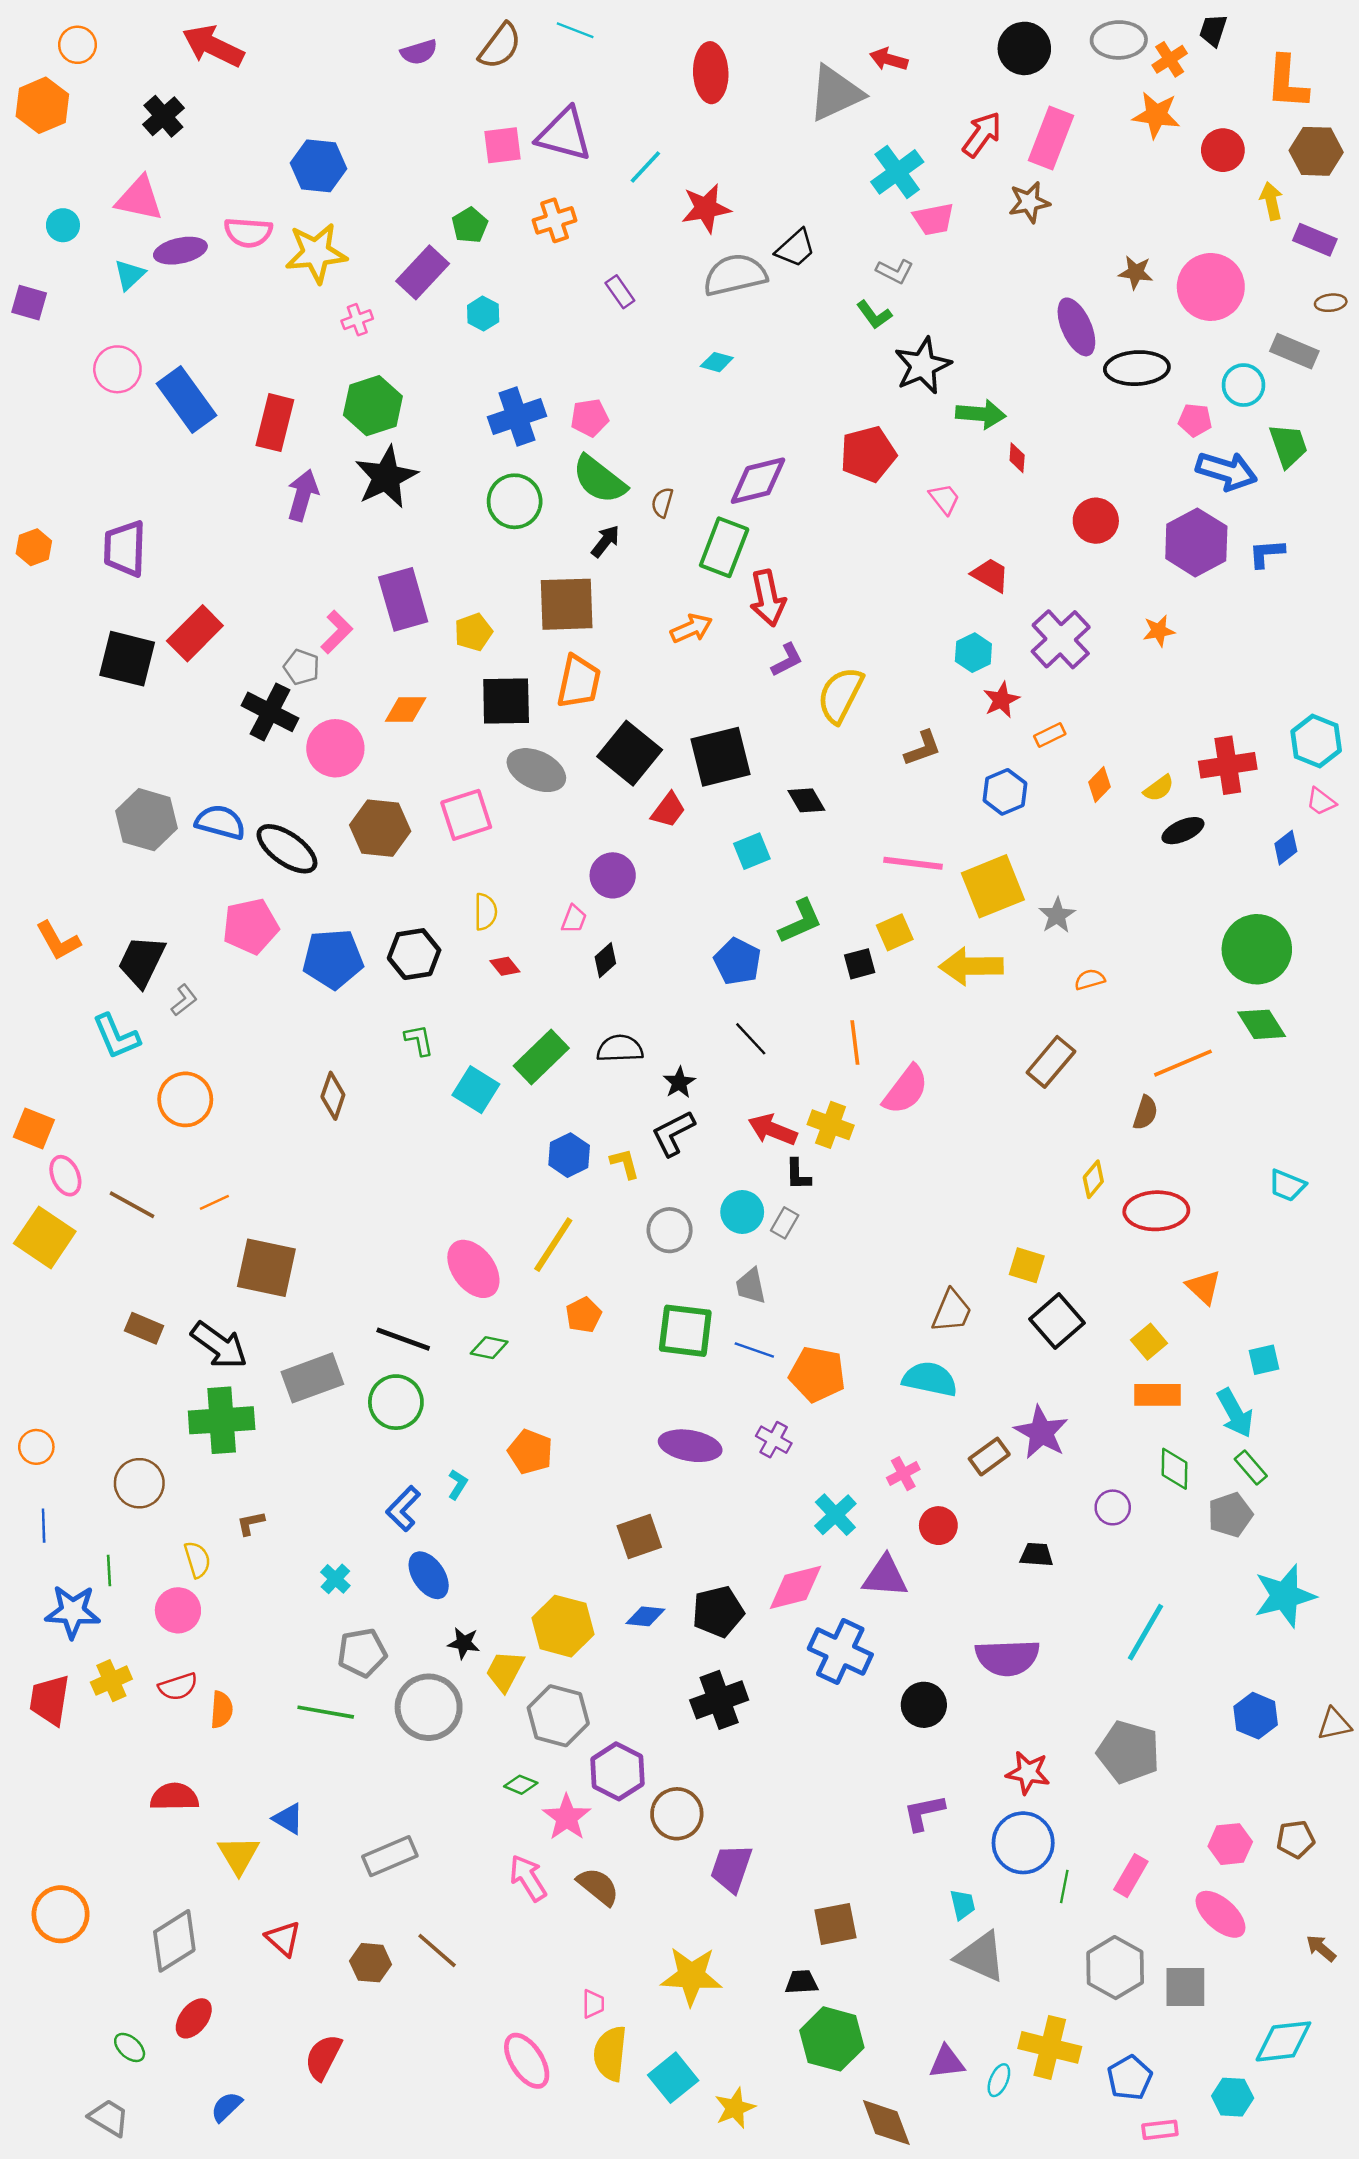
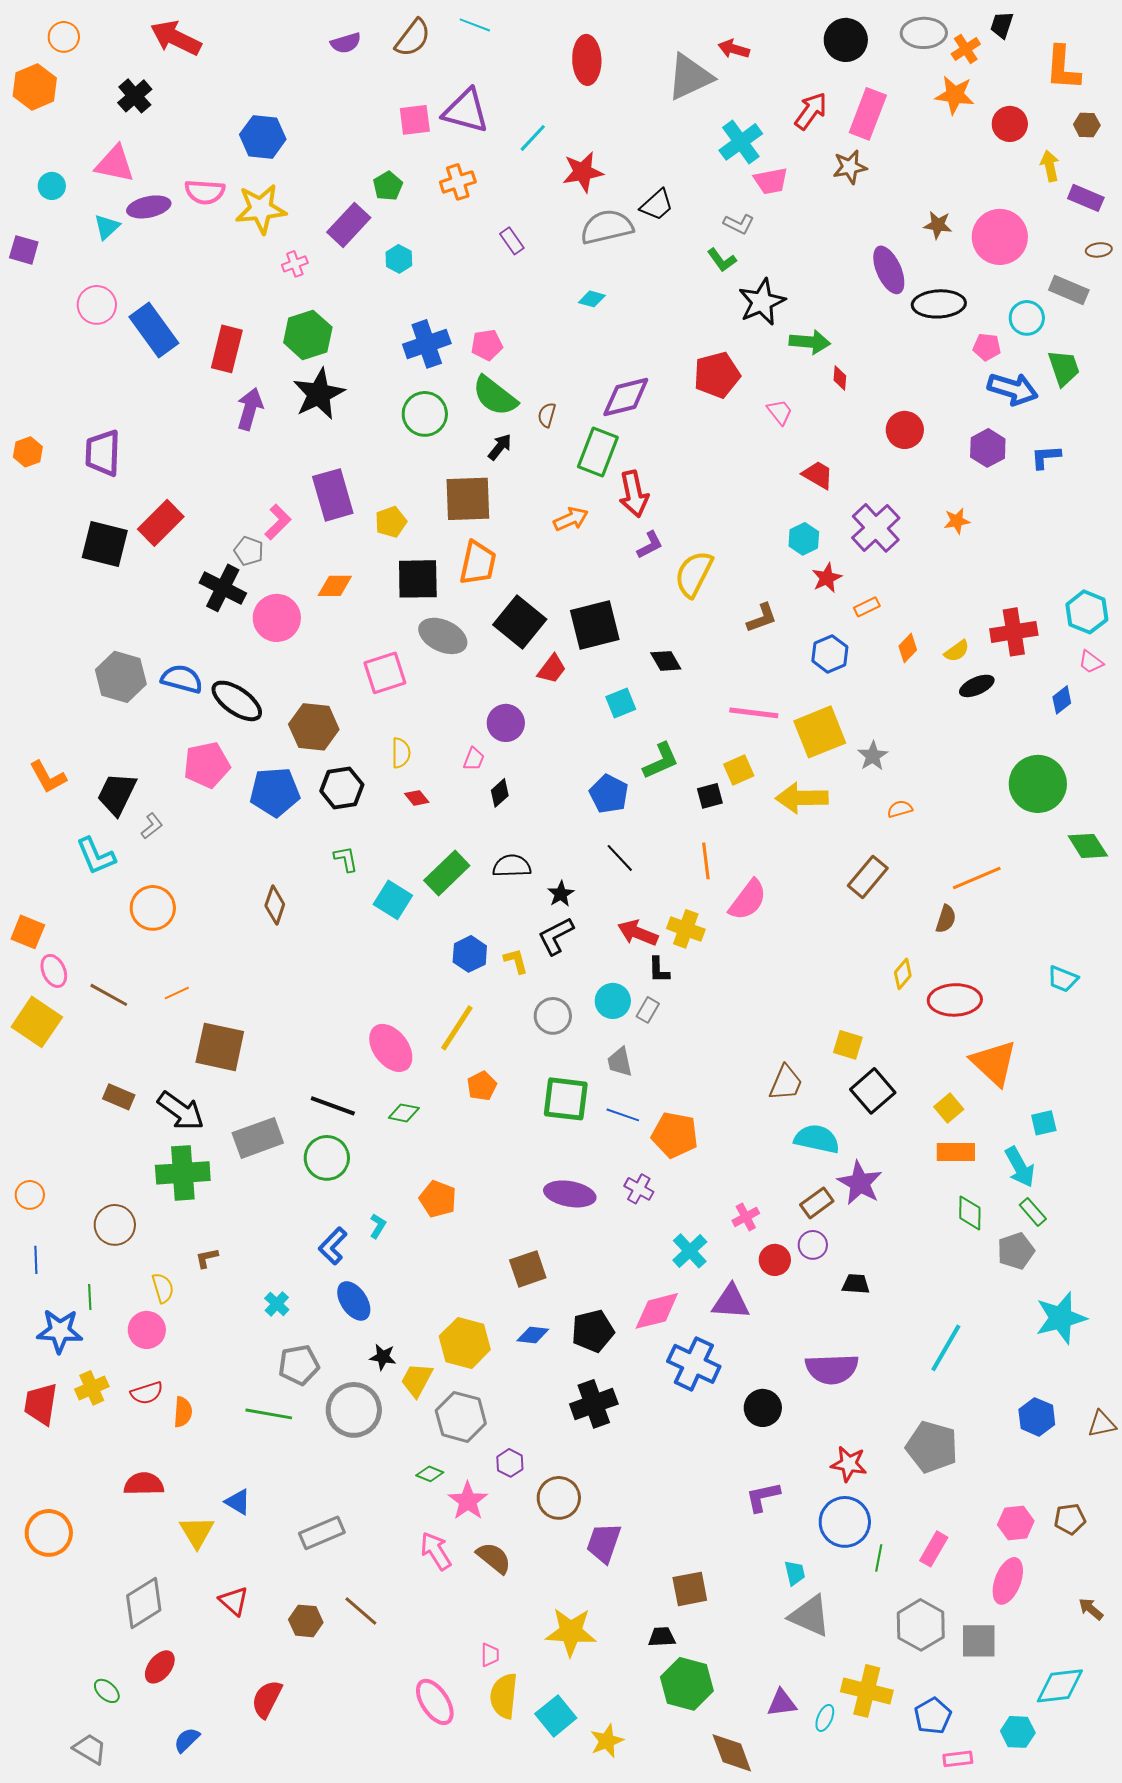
brown hexagon: (1316, 151) -> (1087, 125), size x0.6
purple hexagon: (1196, 542) -> (988, 448), size x0.7
brown hexagon: (380, 828) -> (314, 727), moved
green diamond: (1262, 1024) -> (1088, 846), moved
orange triangle: (1204, 1287) -> (994, 1063), size x1.6
cyan semicircle: (930, 1379) -> (817, 1139), moved
purple circle: (1113, 1507) -> (813, 1245), moved
purple hexagon: (618, 1771) -> (510, 1463), size x0.6
orange circle: (61, 1914) -> (49, 1533), moved
pink ellipse: (1220, 1914) -> (1008, 1581), turned 69

